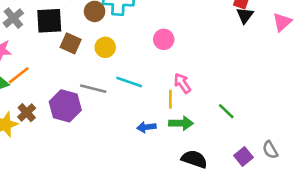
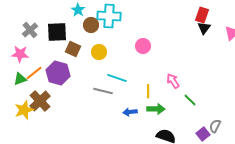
pink arrow: (182, 83) -> (173, 81), moved
gray line: (93, 89) -> (103, 91), moved
purple hexagon: (65, 106) -> (58, 73), moved
brown cross: (27, 113) -> (40, 101), size x1.5
gray semicircle: (270, 150) -> (215, 126), moved, turned 56

